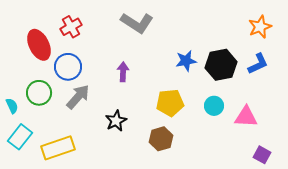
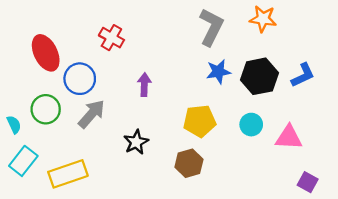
gray L-shape: (137, 23) -> (211, 27), moved, turned -96
red cross: (71, 27) -> (111, 38), moved, turned -30
orange star: (260, 27) -> (263, 19), moved, turned 30

